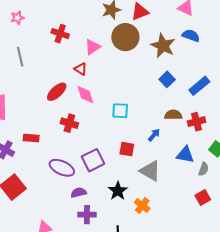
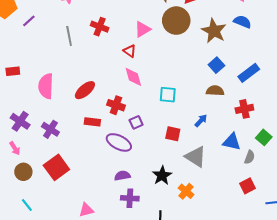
red cross: (60, 34) -> (100, 27), moved
red ellipse: (57, 92) -> (85, 90), moved
brown semicircle: (173, 115) -> (215, 91), moved
red rectangle: (31, 138) -> (92, 122), moved
purple square: (93, 160) -> (136, 122), moved, size x0.6
purple ellipse: (62, 168) -> (119, 142), moved

